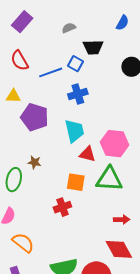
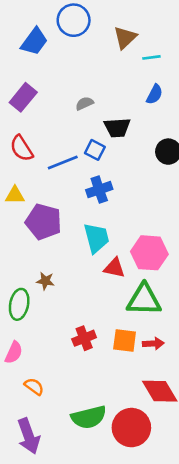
orange square: (76, 182) -> (125, 341), moved
red arrow: (122, 219) -> (153, 344), moved
orange semicircle: (23, 243) -> (34, 386), size x0.7

